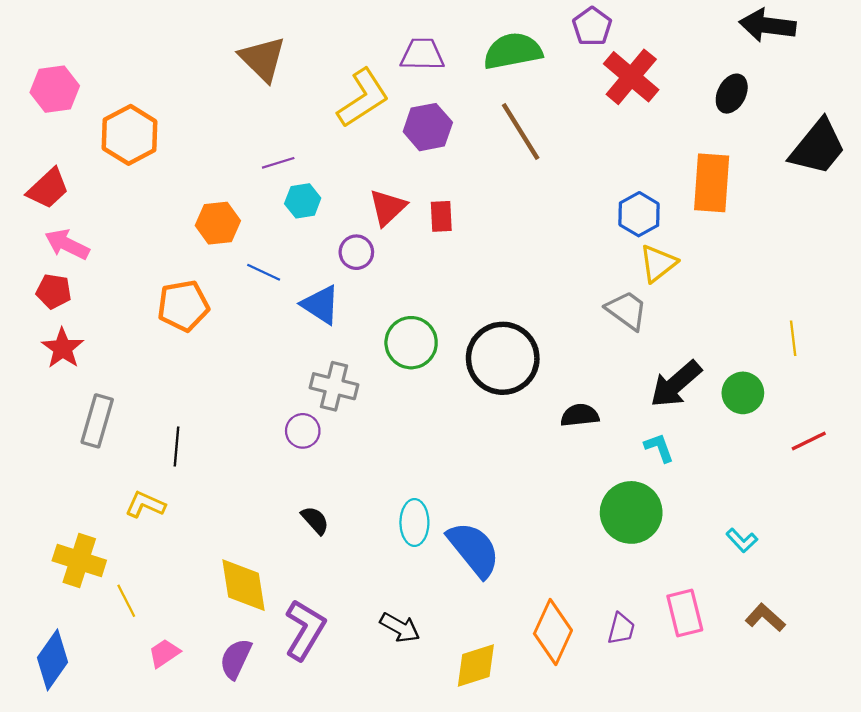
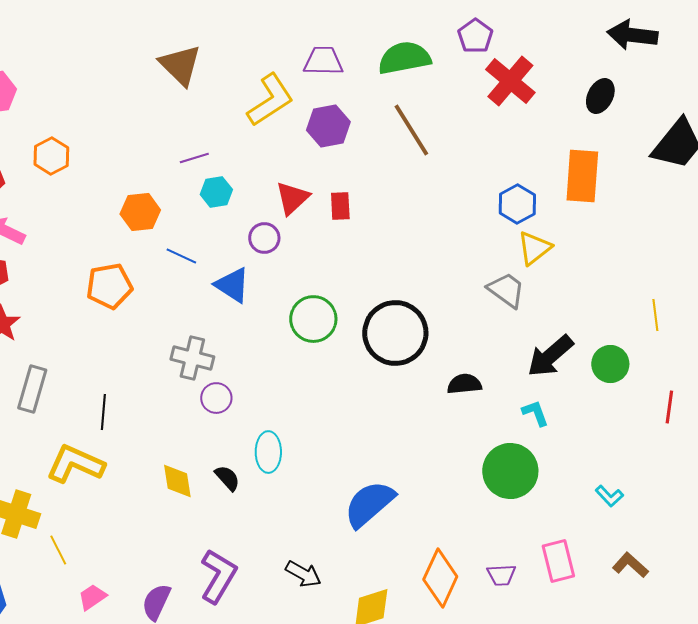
orange hexagon: (130, 135) -> (51, 156), moved, size x0.7
gray cross: (334, 386) -> (192, 358), moved
red line: (809, 441) -> (669, 407), turned -56
yellow L-shape: (145, 505) -> (75, 464), size x1.6
cyan ellipse: (414, 523) -> (268, 452), moved
blue semicircle: (474, 549) -> (369, 504), turned -92
yellow diamond: (244, 585) -> (177, 481), moved, size x0.7
purple trapezoid: (621, 629) -> (501, 575), turned 72

